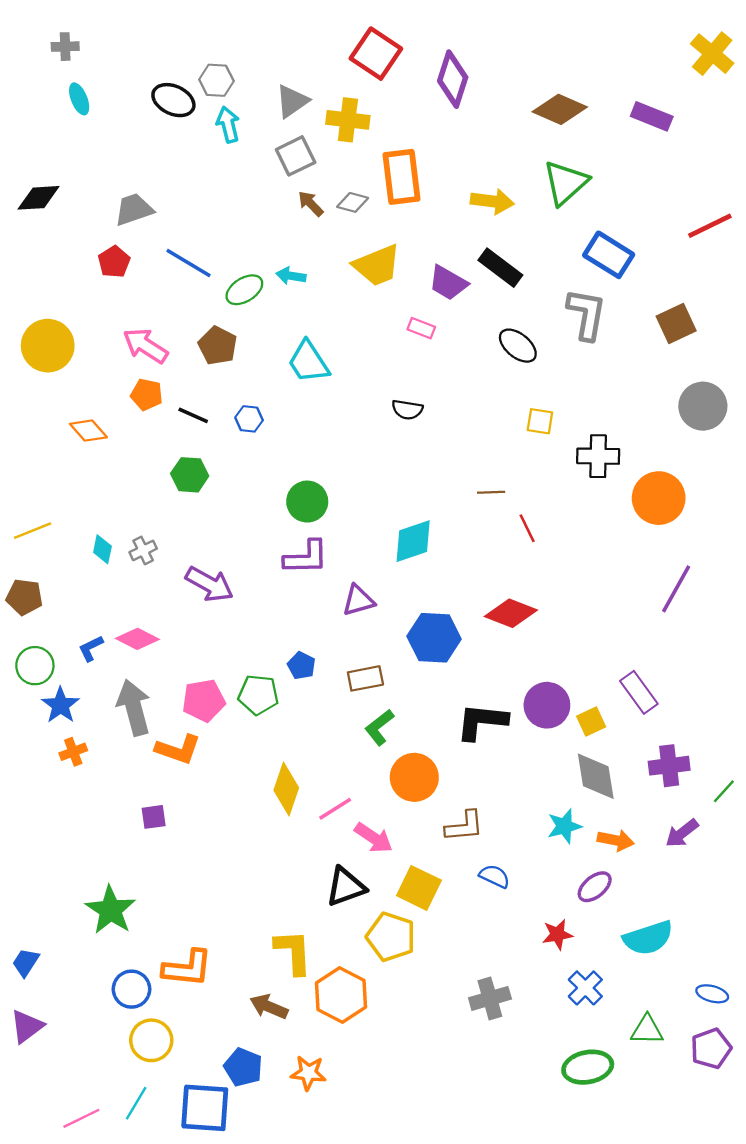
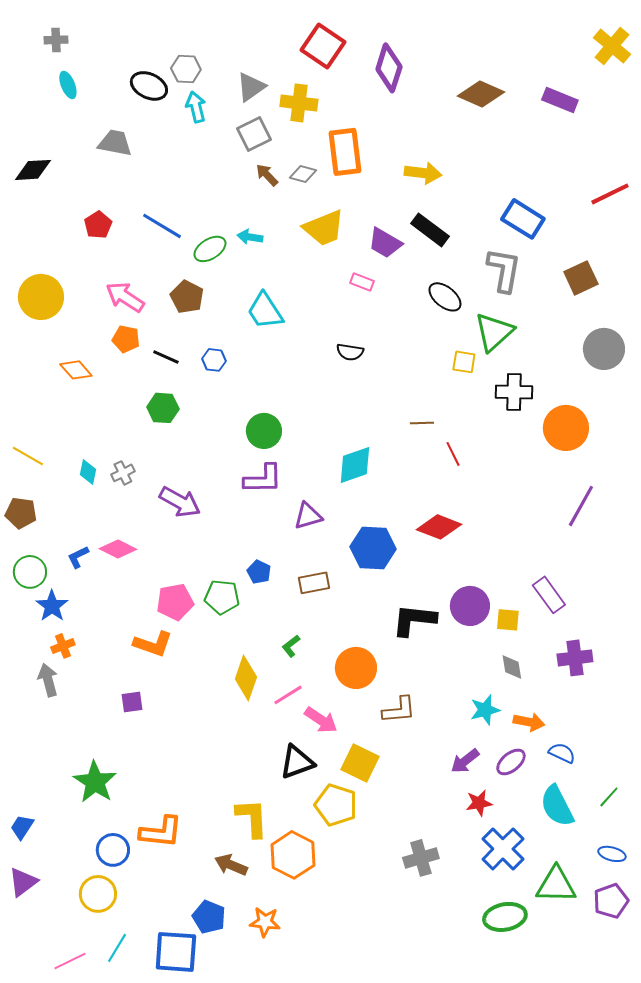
green triangle: (566, 183) -> (494, 332), moved
gray trapezoid: (134, 209) -> (115, 143), moved, turned 30
yellow line: (33, 531) -> (28, 456), turned 52
gray arrow: (134, 708) -> (48, 680), moved, size x0.7
yellow square: (591, 721) -> (508, 620), turned 30
green L-shape: (379, 727) -> (291, 646), moved, size x0.7
gray diamond: (596, 776) -> (512, 667), size x0.6
green line: (724, 791) -> (609, 797), moved
purple arrow: (682, 833) -> (465, 761), moved
blue semicircle: (495, 876) -> (562, 753), moved
cyan semicircle: (648, 938) -> (557, 806), turned 81
blue cross: (585, 988) -> (503, 849), size x1.4
green triangle: (647, 1030) -> (556, 885), size x1.4
yellow circle: (151, 1040) -> (98, 894), moved

